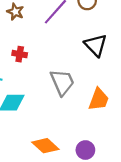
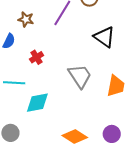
red cross: (20, 54) -> (37, 57), turned -32

